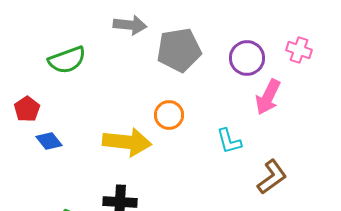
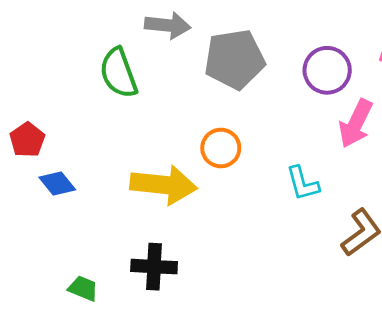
green semicircle: (67, 60) -> (119, 73), moved, turned 90

